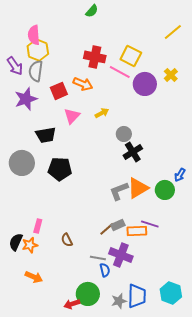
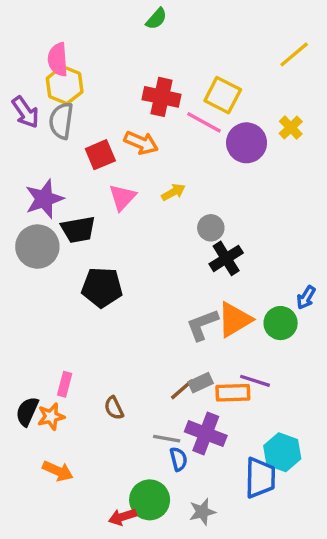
purple star: (26, 99) -> (44, 199), moved
gray circle: (22, 163) -> (37, 247), moved
cyan hexagon: (171, 293) -> (282, 452), moved
blue trapezoid: (137, 296) -> (260, 478), moved

